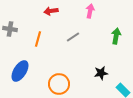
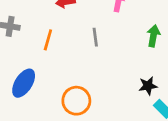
gray line: (73, 37) -> (95, 37), turned -64
black star: (101, 73) -> (148, 86), moved

